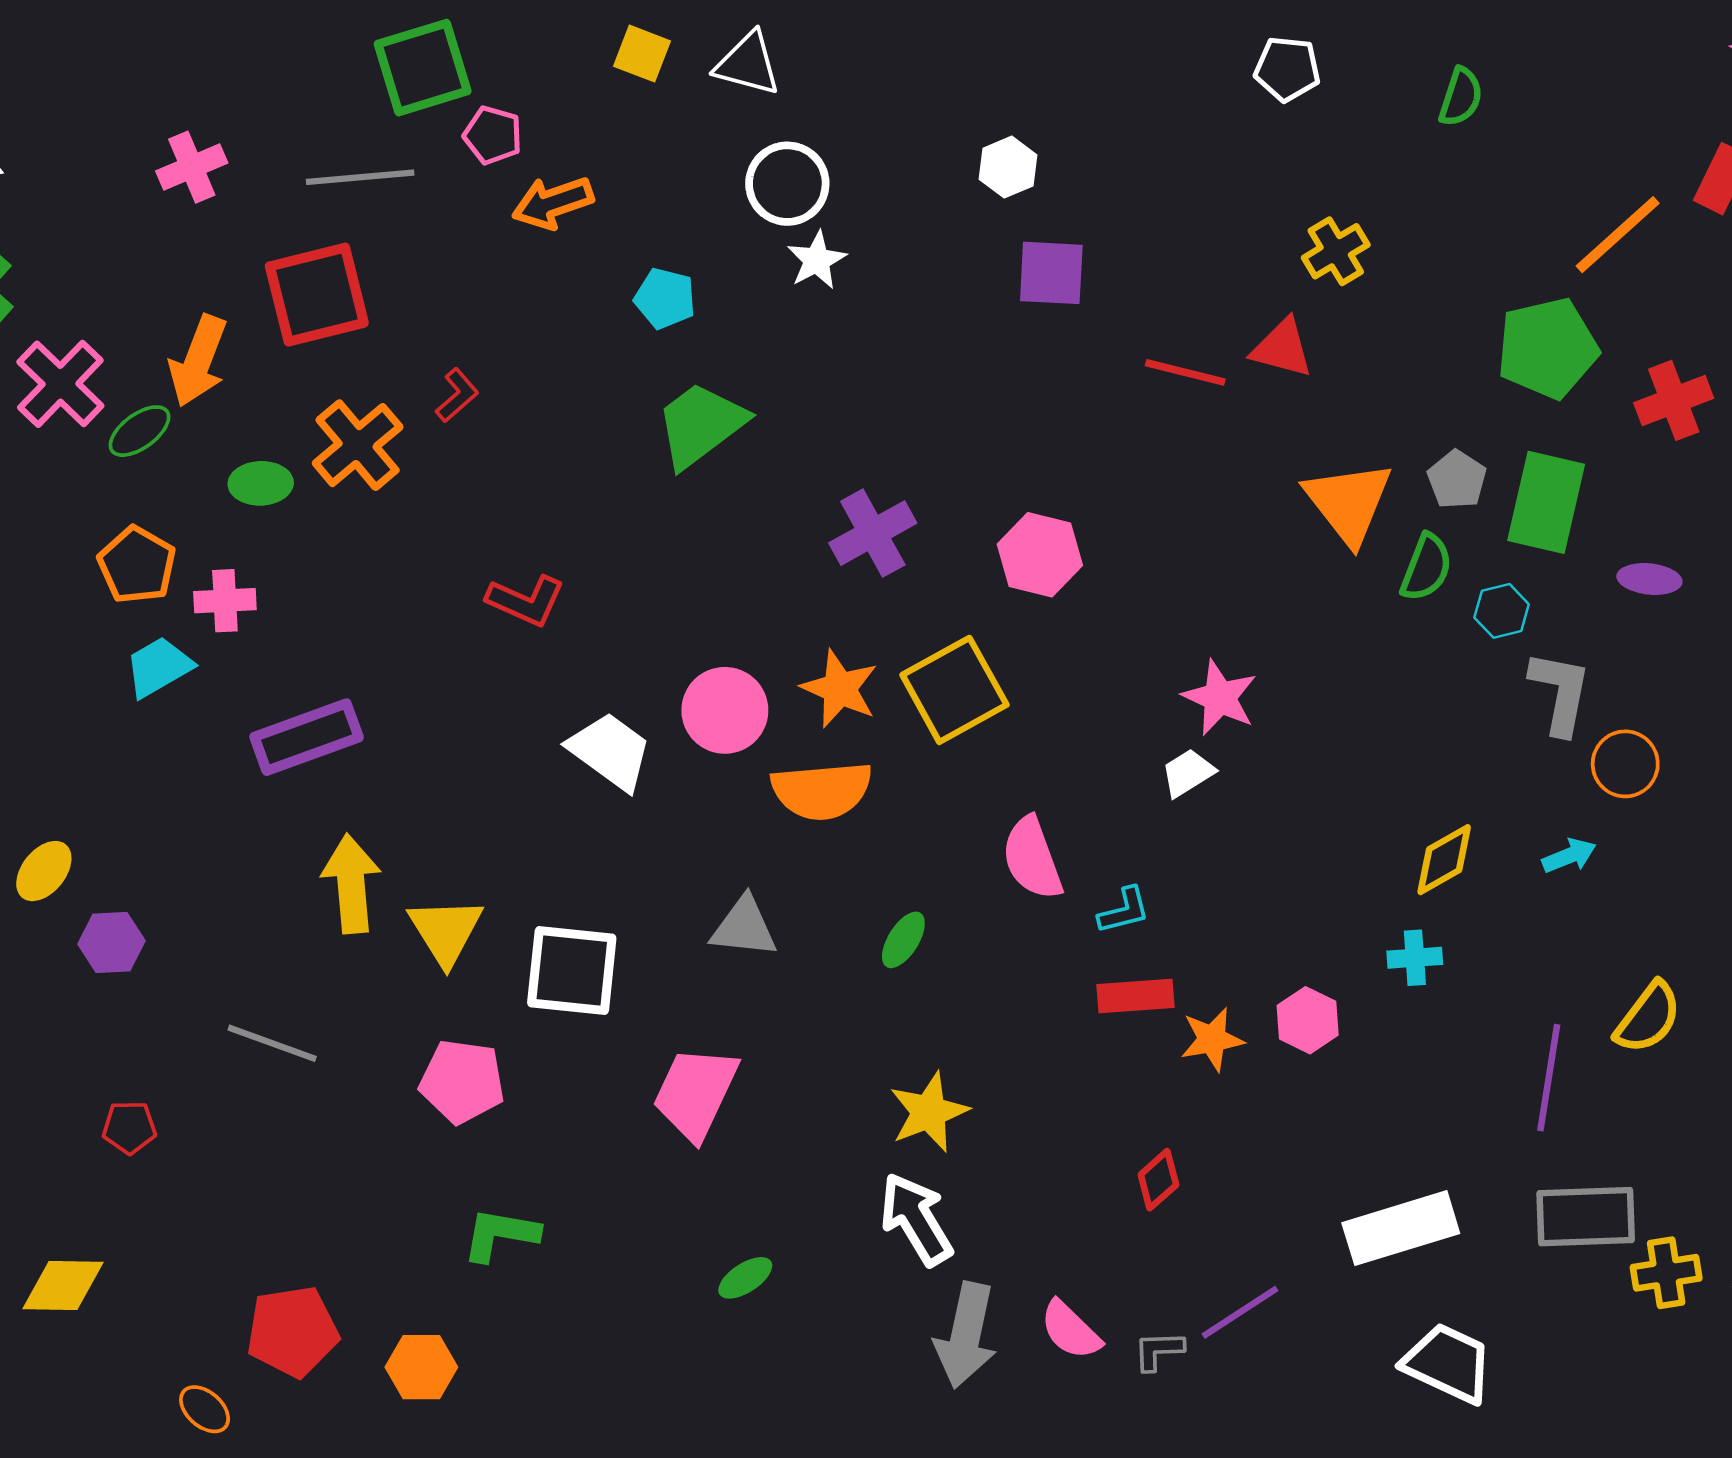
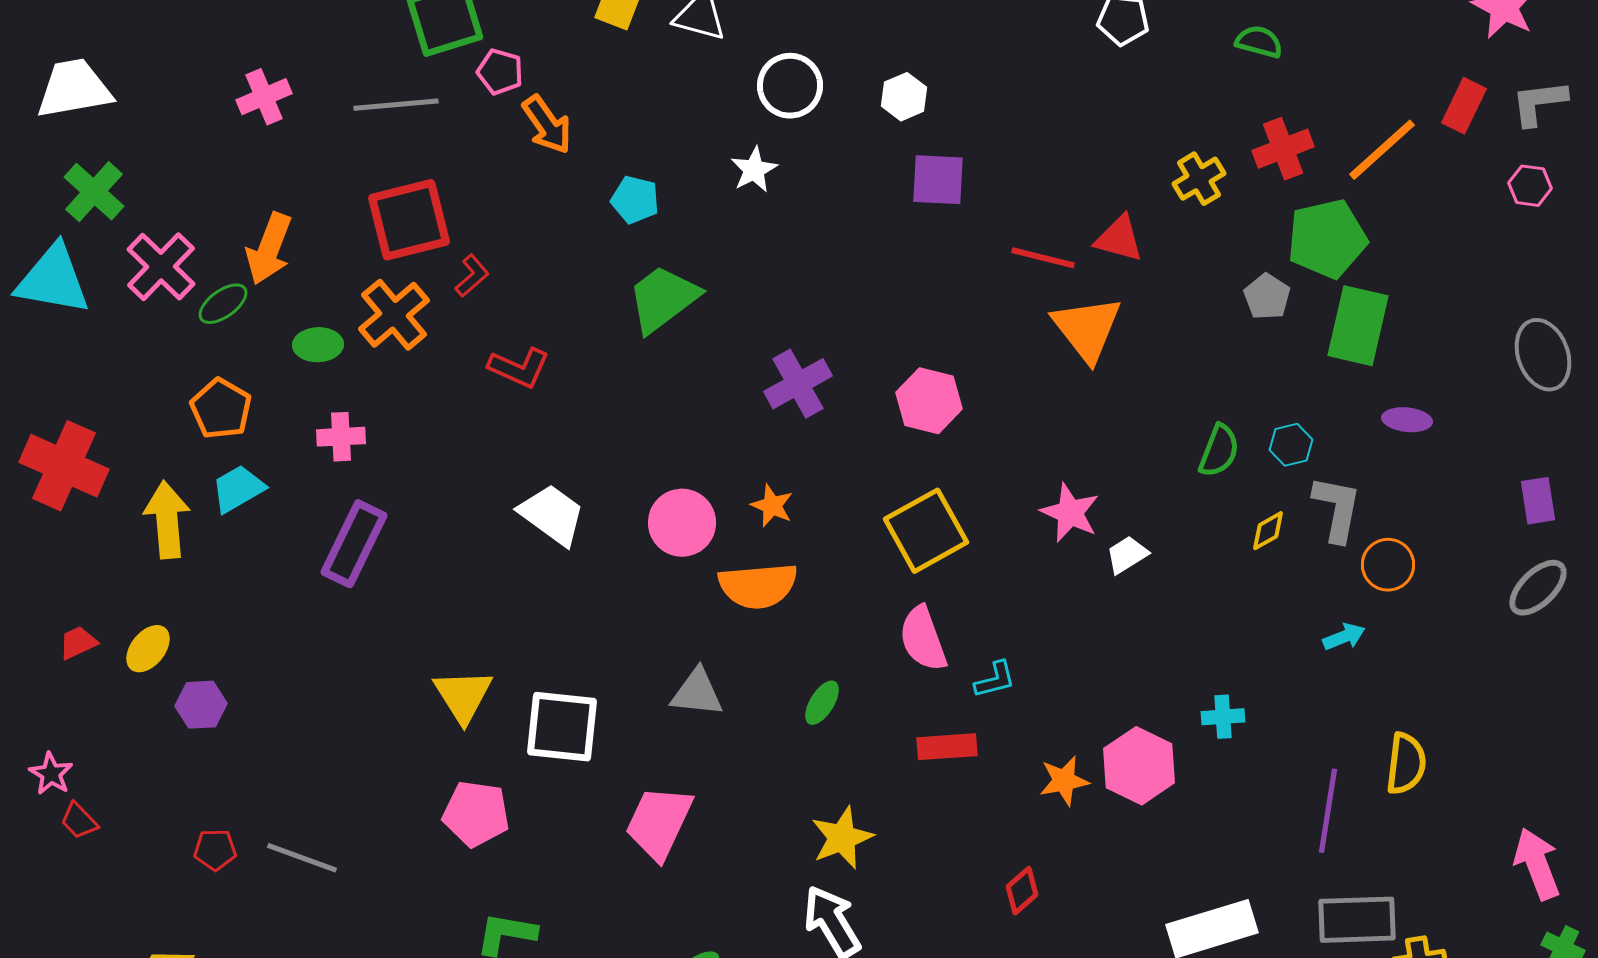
green semicircle: (1461, 97) -> (1259, 42), turned -93
white circle: (787, 184) -> (790, 86), moved
orange arrow: (553, 203) -> (547, 125), turned -106
yellow cross: (1336, 251) -> (1199, 179), moved
red square: (317, 295) -> (409, 220), moved
red cross: (1674, 400) -> (1283, 149), moved
gray pentagon: (1457, 480) -> (1267, 297), moved
orange triangle: (1348, 502) -> (1087, 329), moved
green rectangle: (1546, 502) -> (1358, 326), moved
green semicircle: (1426, 568) -> (1219, 451), moved
pink cross: (225, 601) -> (341, 437), moved
red L-shape: (526, 601) -> (519, 368), moved
orange star: (840, 689) -> (772, 506), size x0.7
yellow square: (954, 690) -> (926, 531), moved
purple rectangle: (307, 737) -> (354, 544), turned -44
white trapezoid: (610, 751) -> (552, 515), moved
white trapezoid: (1188, 773) -> (1127, 555), moved
yellow diamond: (1444, 860) -> (1268, 531), moved, size x0.7
yellow arrow: (351, 884) -> (167, 520), moved
red rectangle: (1136, 996) -> (947, 747), moved
yellow semicircle: (1648, 1018) -> (1406, 764), turned -30
pink hexagon: (1308, 1020) -> (1139, 766), size x1.5
gray line: (272, 1043) -> (302, 858), moved

